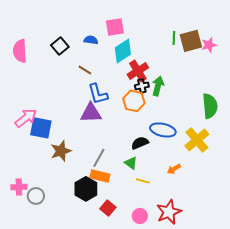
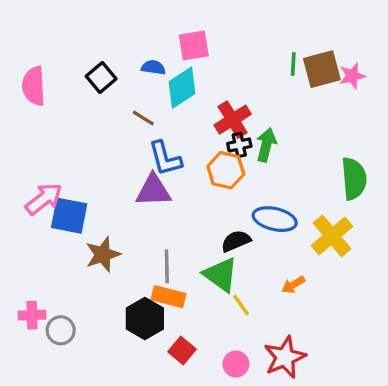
cyan diamond: (123, 51) -> (182, 88), moved
gray line: (99, 158) -> (167, 266), turned -30
green triangle: (131, 163) -> (221, 275), size x1.6
yellow line: (143, 181) -> (241, 305), turned 40

